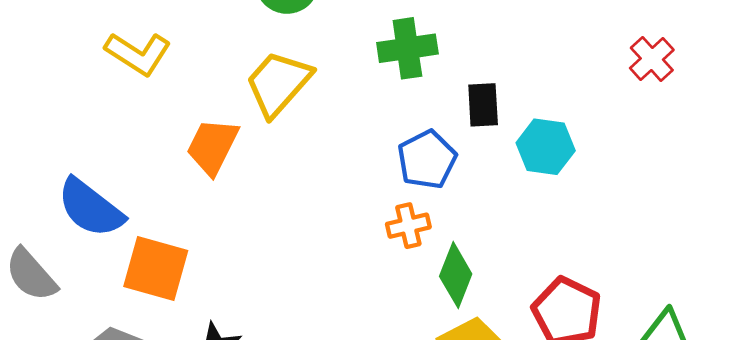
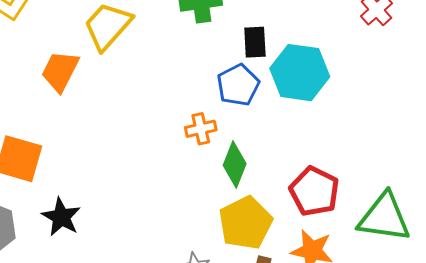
cyan hexagon: (546, 147) -> (300, 73), size x1.4
blue pentagon: (427, 160) -> (238, 85), moved

